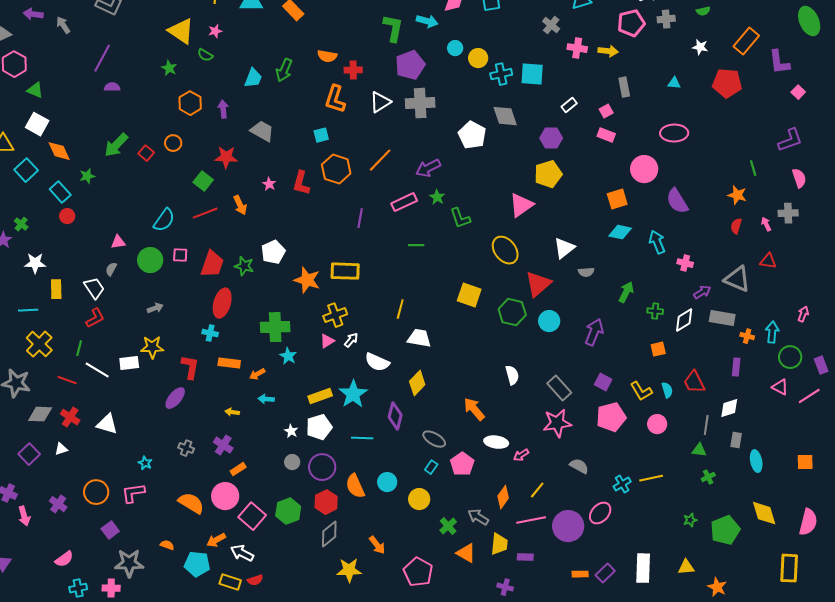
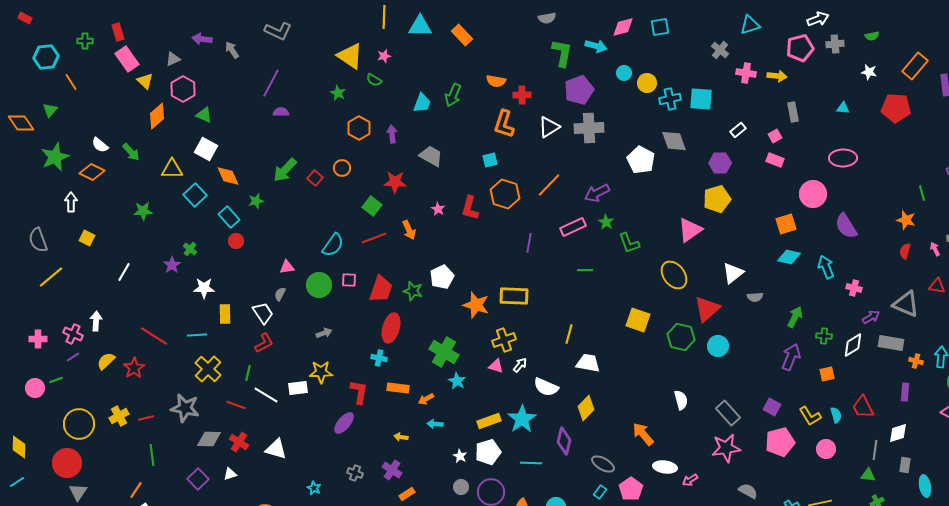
green cross: (275, 327) -> (444, 352), turned 32
purple arrow: (594, 332) -> (791, 357), moved
pink triangle: (327, 341) -> (496, 366), turned 49

